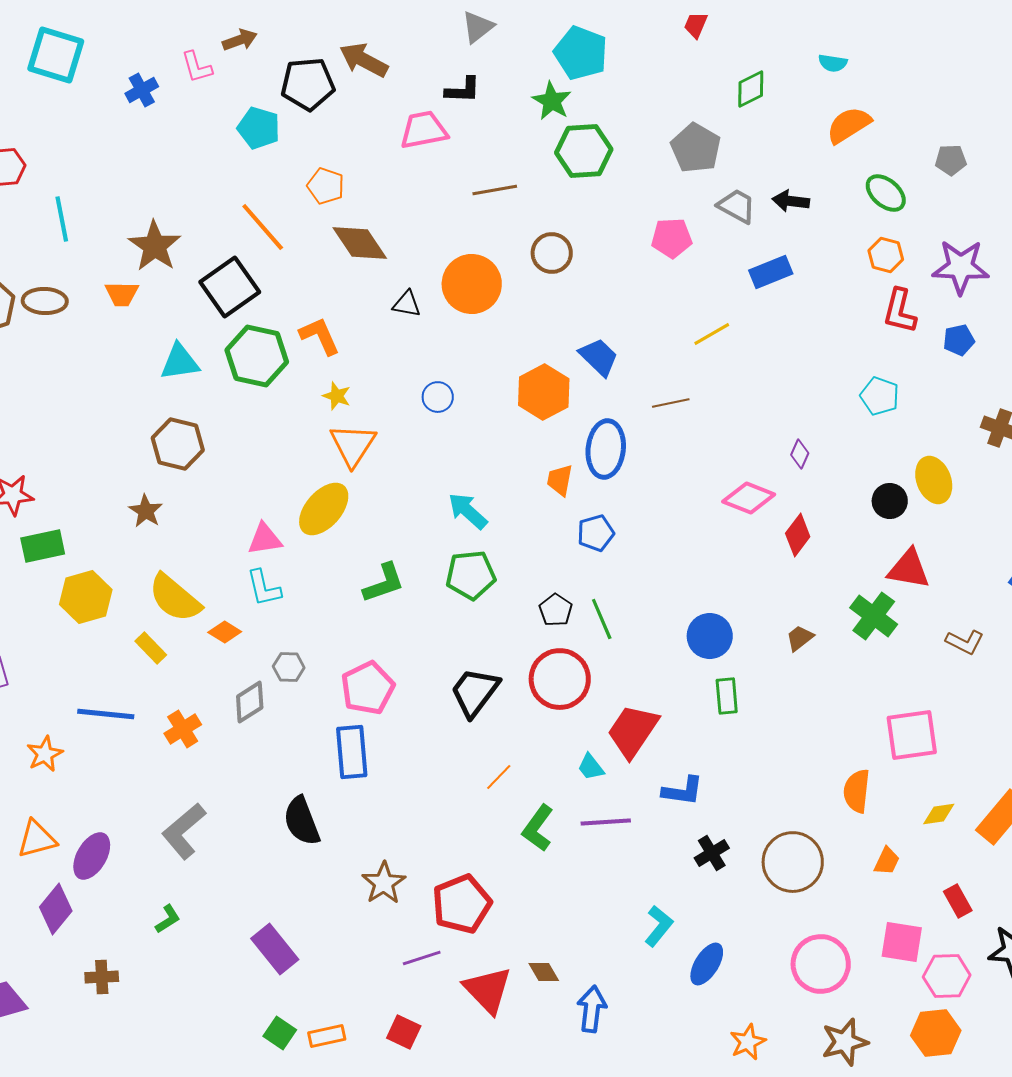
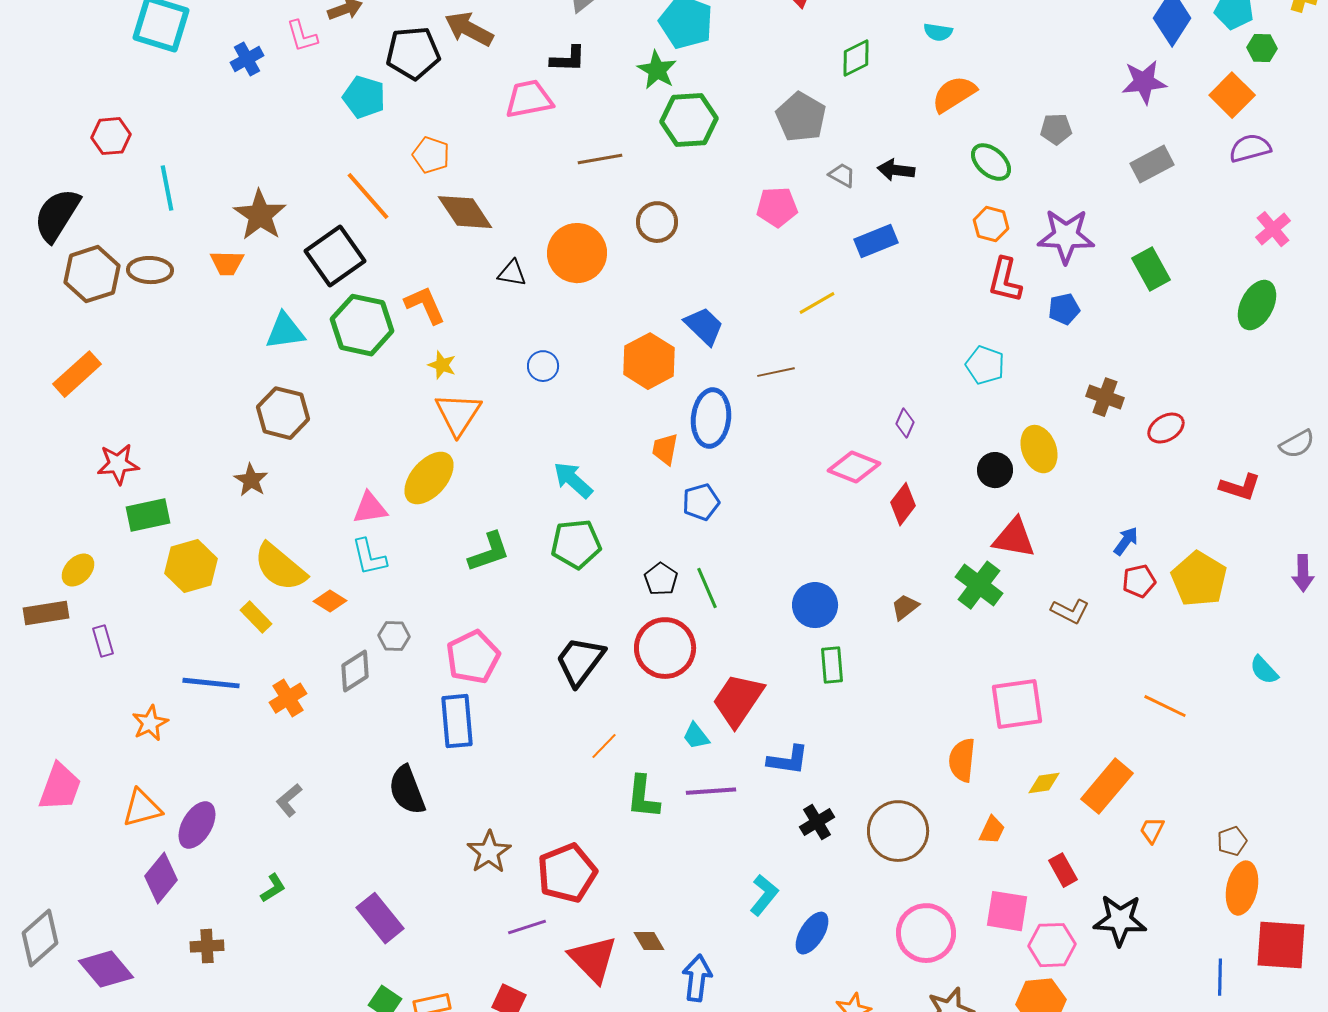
gray trapezoid: (737, 206) -> (842, 175), size x0.7
green L-shape: (538, 828) -> (643, 797), turned -30
gray L-shape: (184, 831) -> (289, 800), size x0.6

